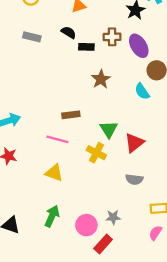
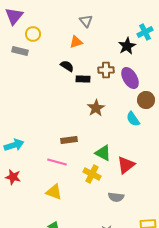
gray rectangle: (32, 37) -> (20, 51), moved
green triangle: (109, 129) -> (103, 153), turned -30
gray semicircle: (134, 179) -> (116, 197), moved

